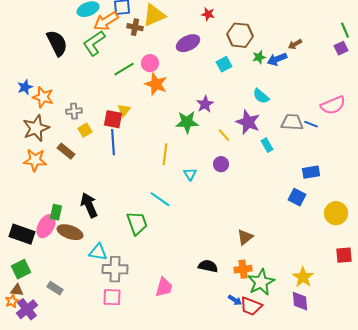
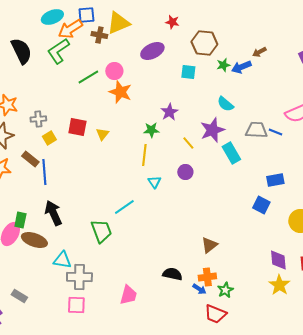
cyan square: (224, 64) -> (188, 72), turned 35
yellow triangle: (124, 110) -> (102, 134), moved
green star: (187, 122) -> (151, 130), size x0.7
purple star: (248, 122) -> (212, 130), turned 30
blue line: (113, 142) -> (44, 172), moved
cyan rectangle: (267, 145) -> (231, 153), size x1.5
yellow line: (165, 154) -> (144, 155), moved
cyan line: (160, 199) -> (124, 207), turned -70
yellow star: (303, 277) -> (279, 285), moved
green star: (261, 282) -> (225, 290), size x0.6
blue arrow: (235, 300) -> (199, 289), moved
purple diamond: (300, 301) -> (278, 260), moved

